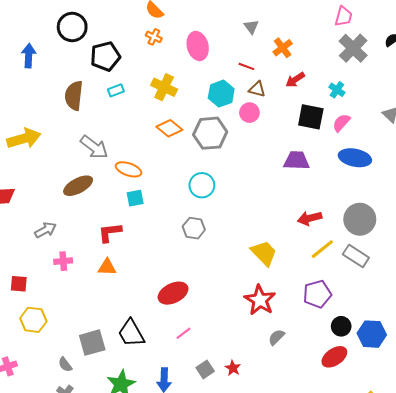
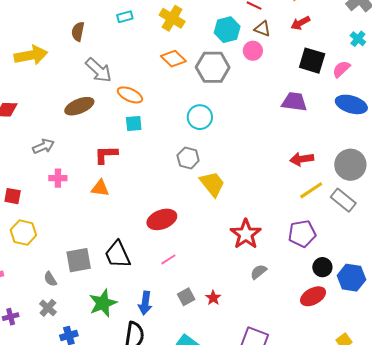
cyan cross: (337, 90) -> (358, 39), moved
brown semicircle: (74, 96) -> (78, 32), moved, size x0.7
yellow trapezoid: (264, 253) -> (212, 184), moved

